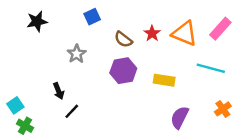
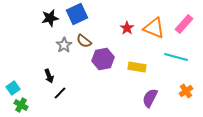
blue square: (92, 17) -> (77, 14), size x1.5
black star: (37, 21) -> (50, 18), moved
brown semicircle: (123, 39) -> (84, 41), moved

